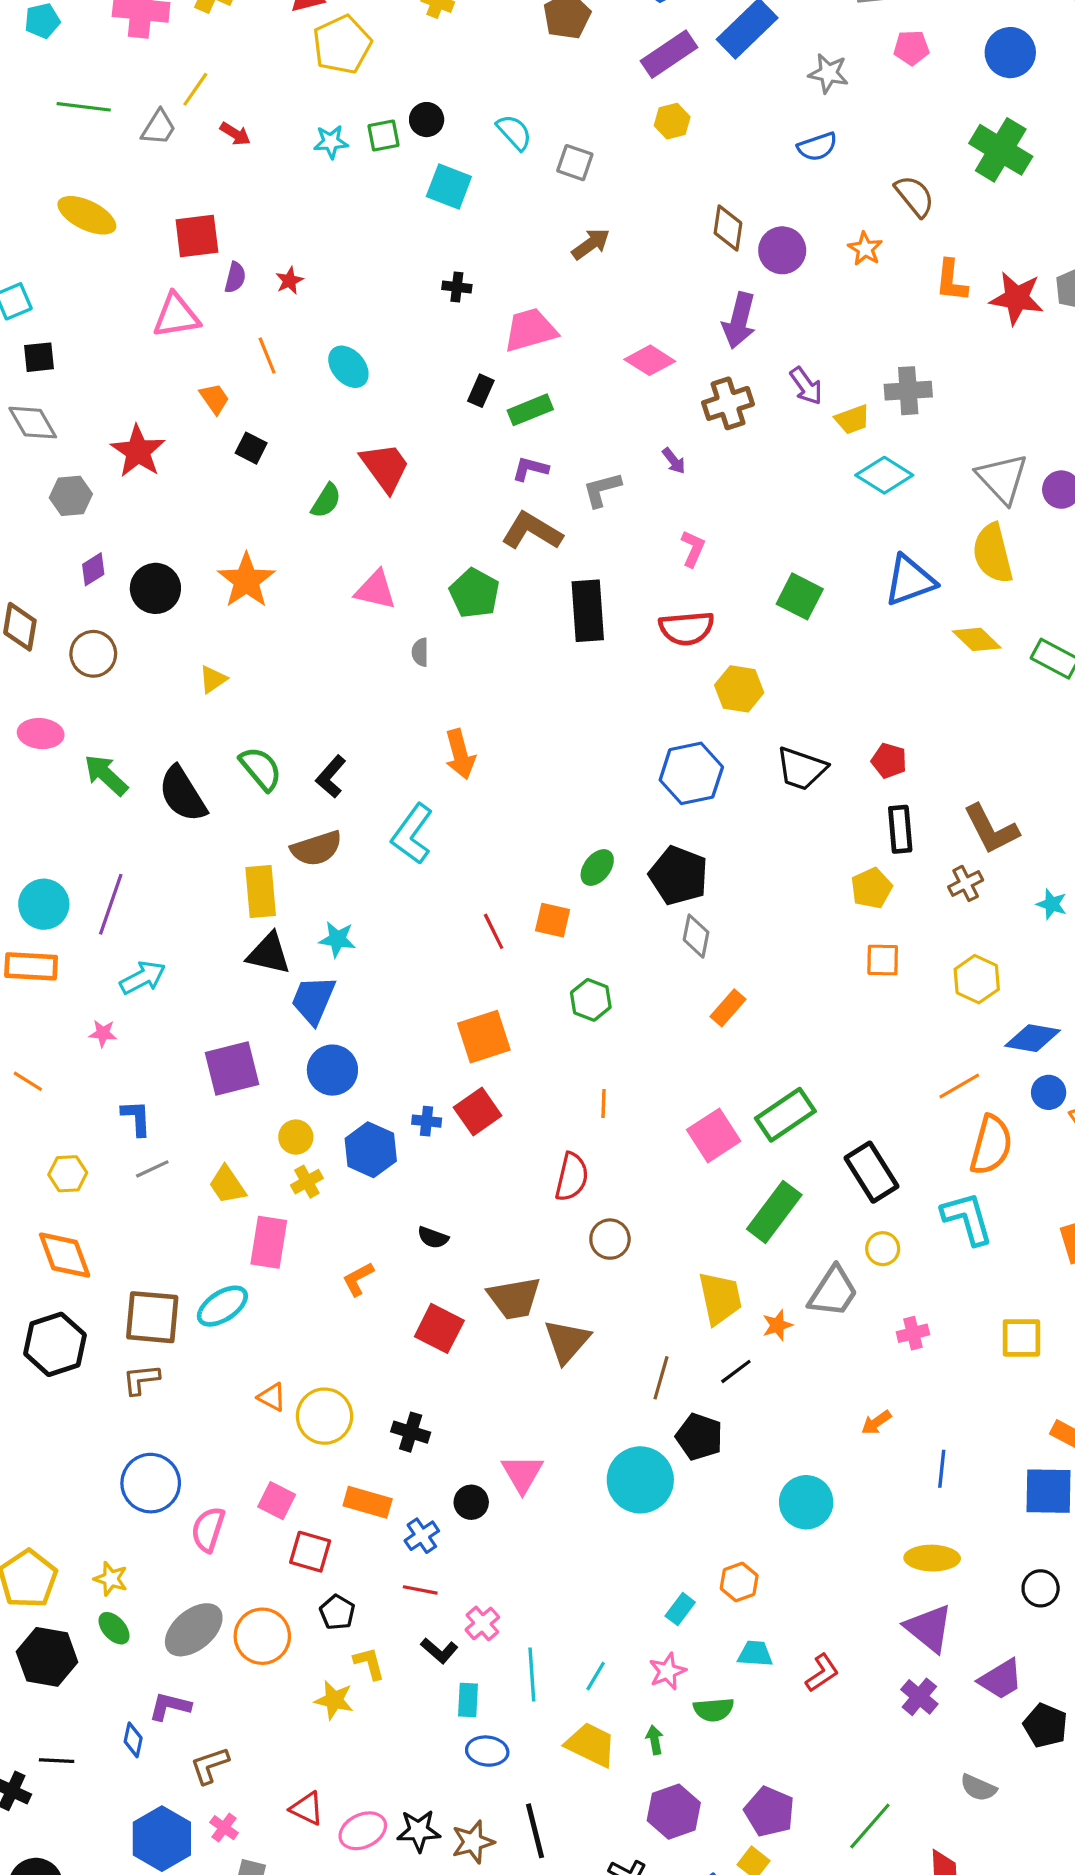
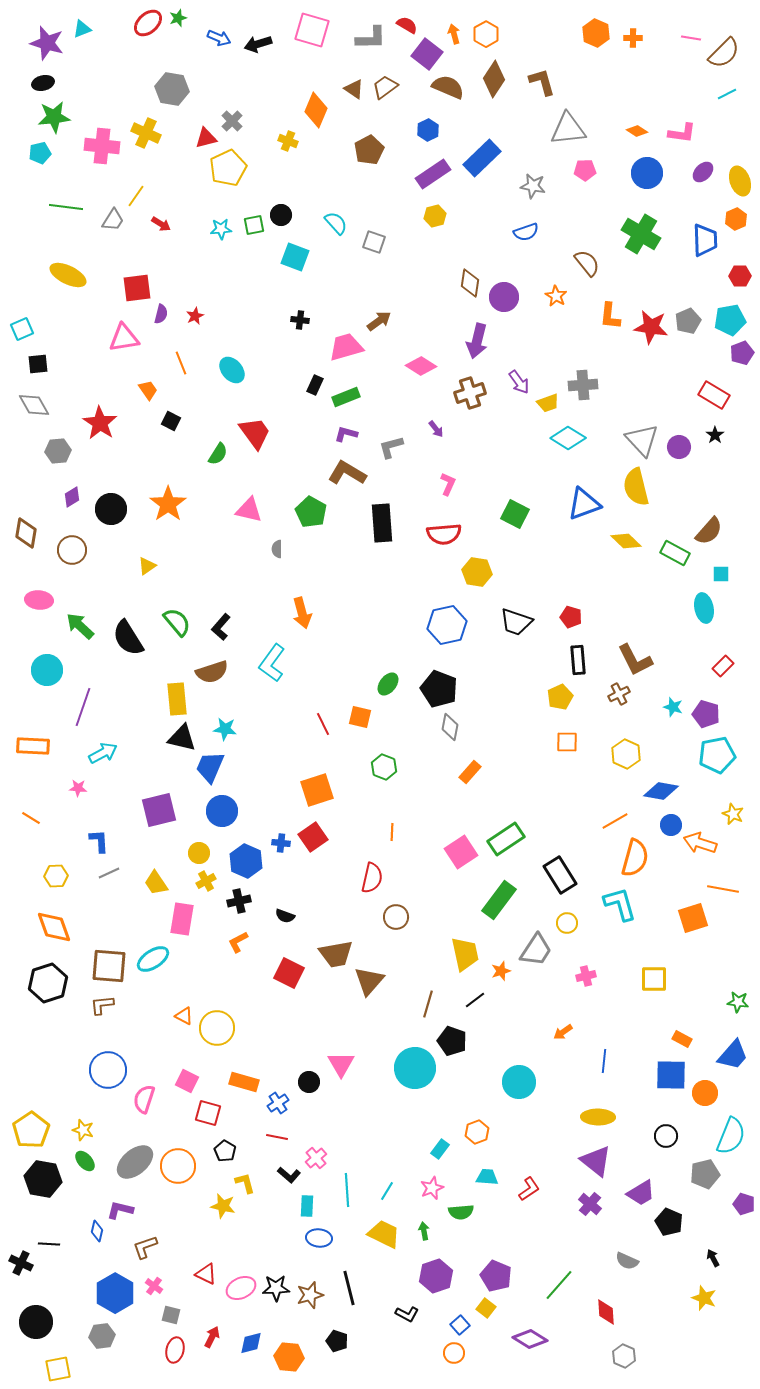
brown arrow: (591, 244) -> (379, 321), moved
cyan circle: (44, 904) -> (47, 670), moved
black cross: (411, 1432) -> (239, 901), moved, turned -30

